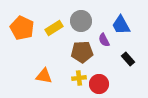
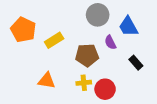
gray circle: (81, 21) -> (98, 15), moved
yellow rectangle: (54, 28) -> (54, 40), moved

